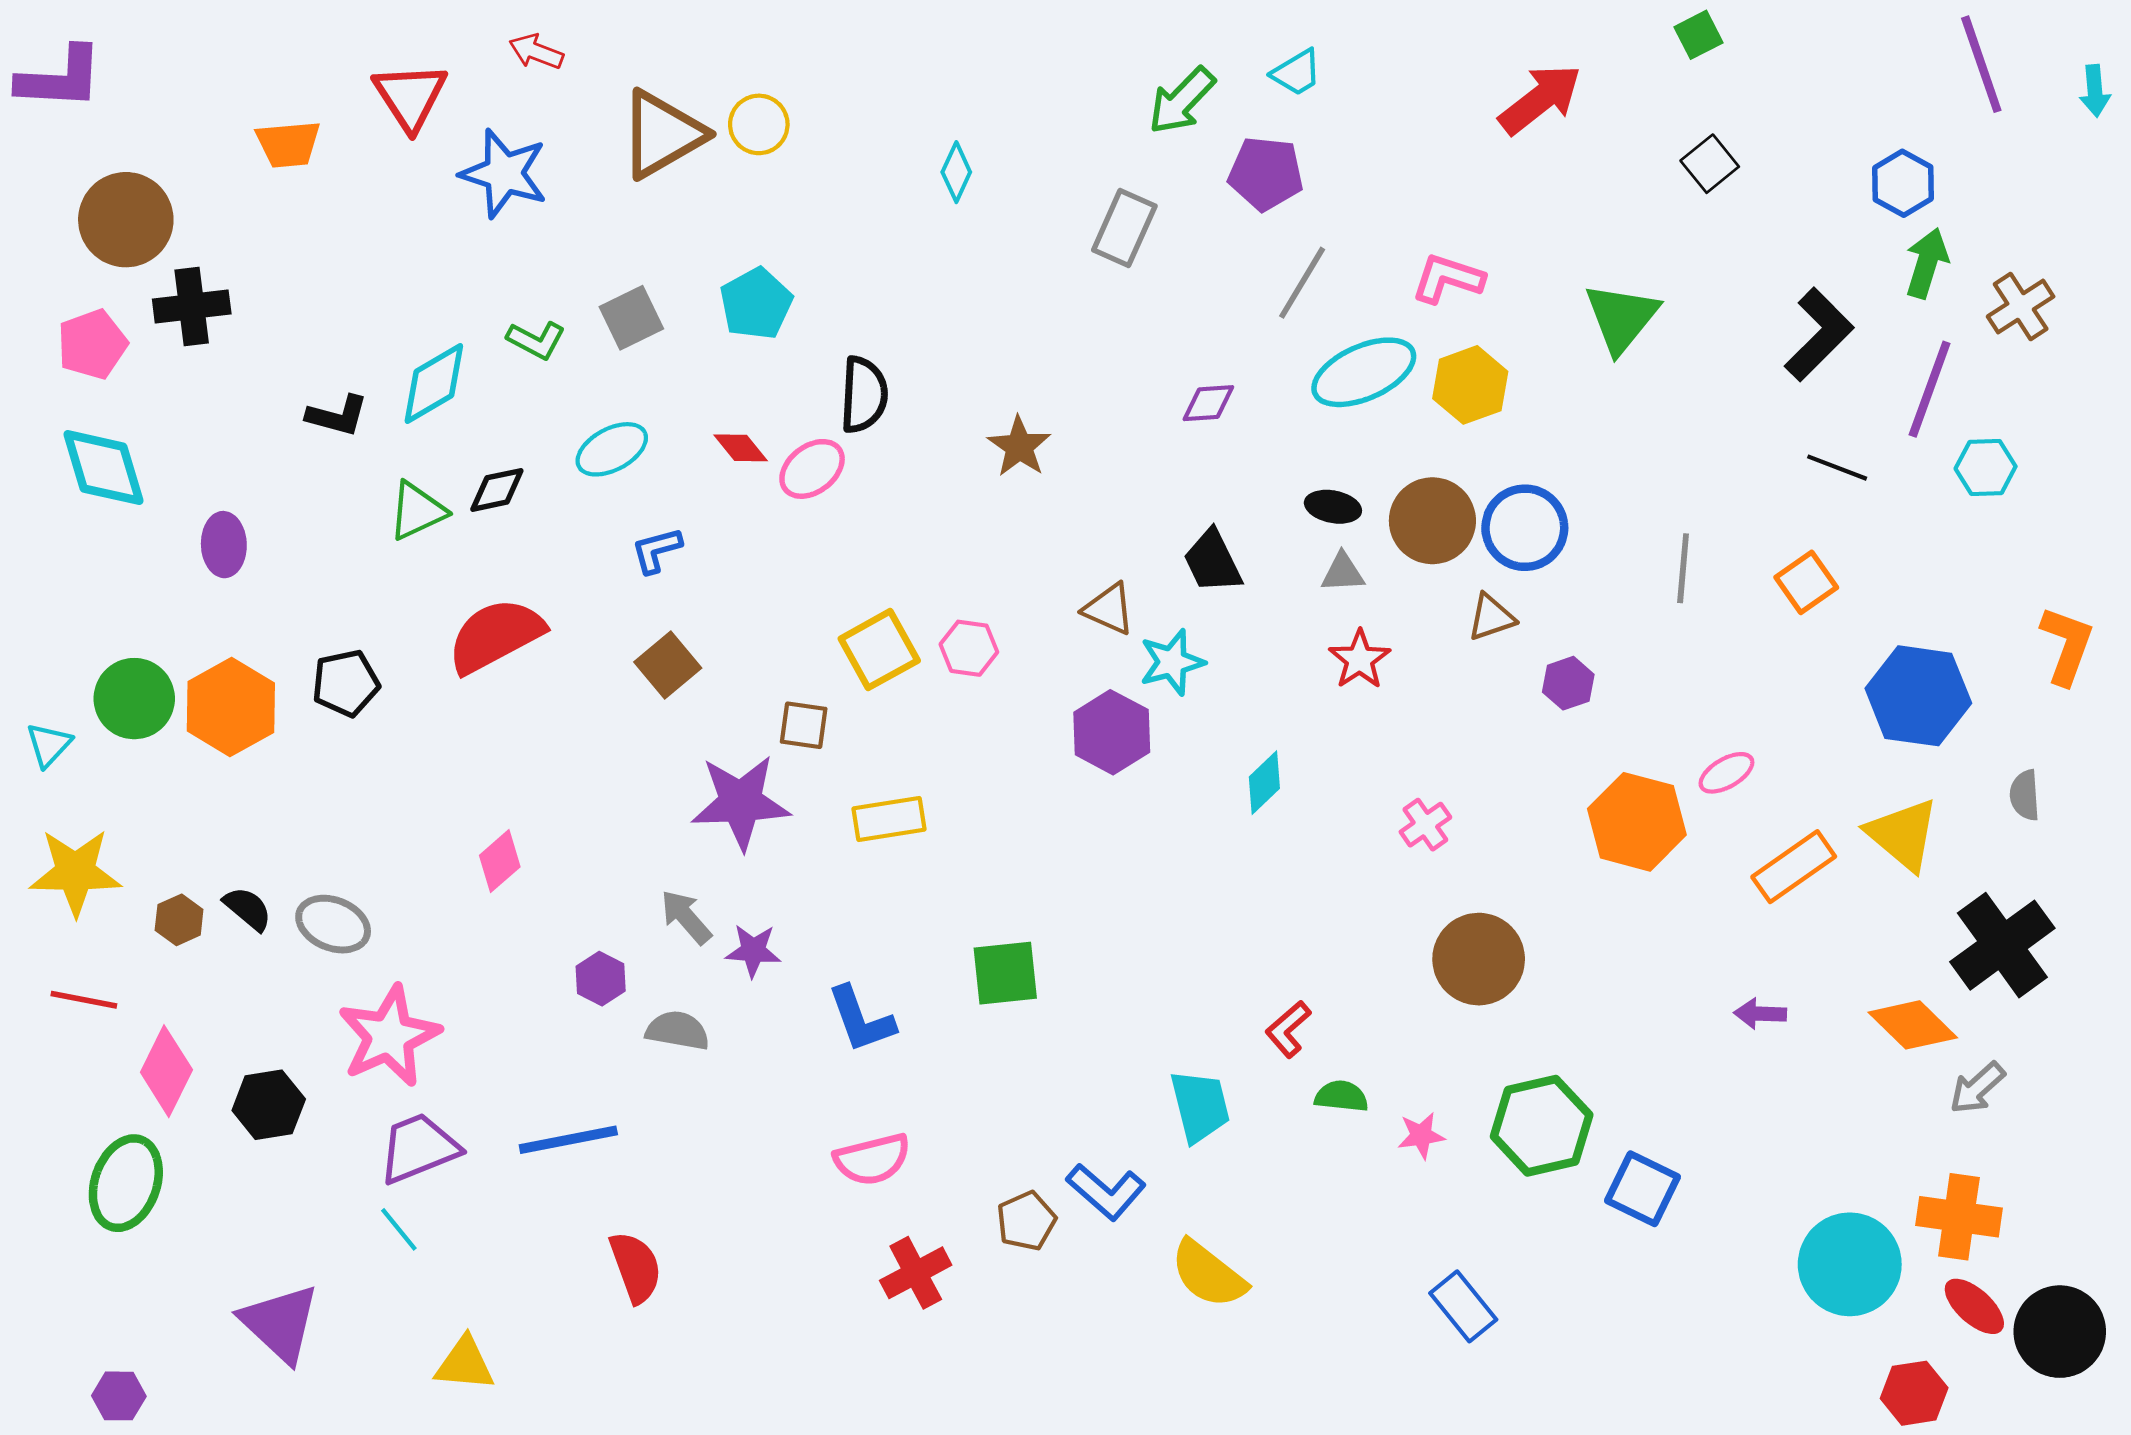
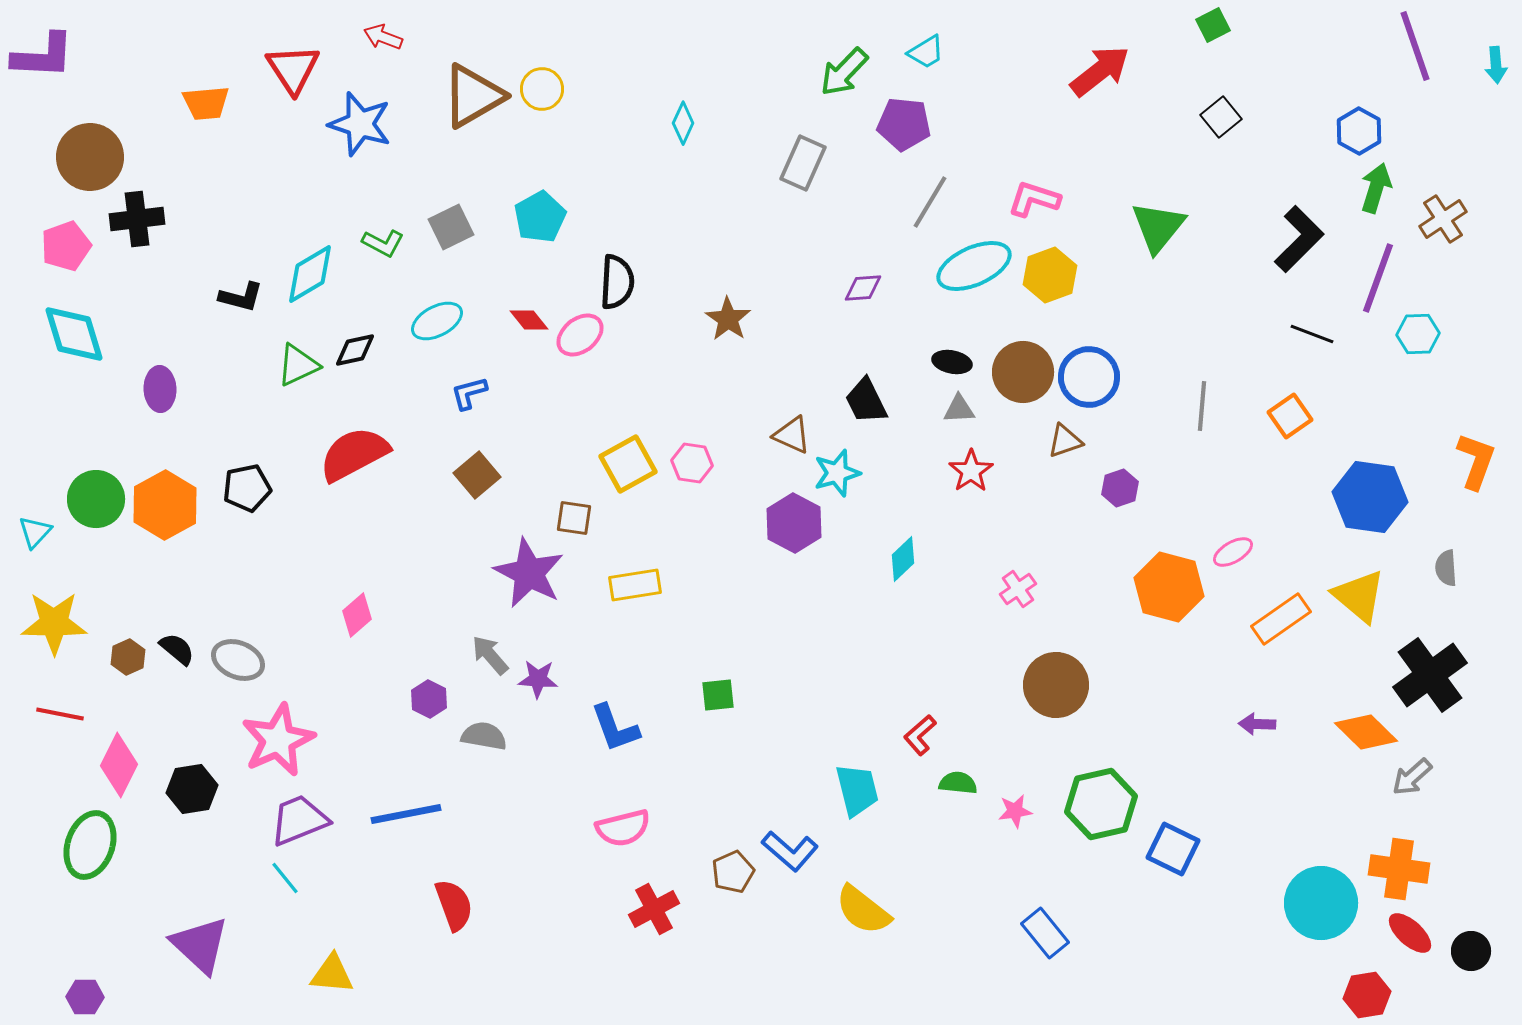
purple star: (741, 802) -> (529, 573), turned 30
green square: (1005, 973) -> (718, 695), size x0.7
black circle: (2060, 1332) -> (1471, 951), size x0.6

